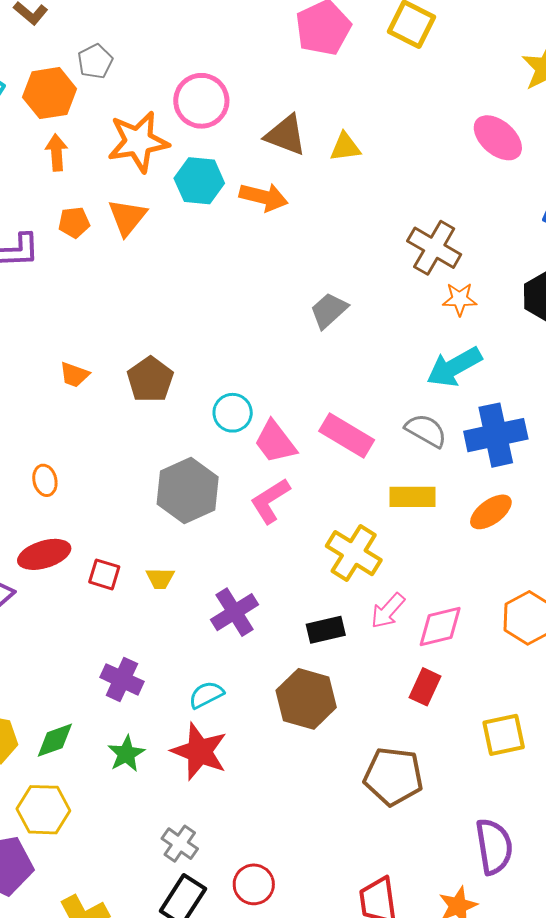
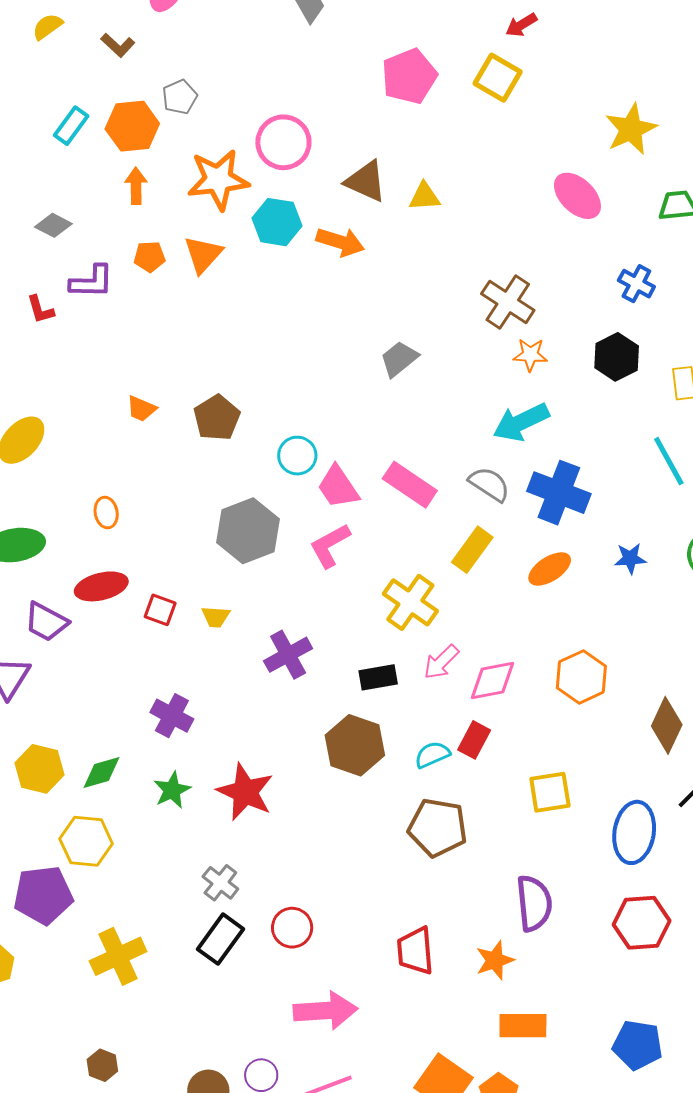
blue cross: (496, 435) -> (559, 493), turned 30
yellow rectangle: (413, 497) -> (472, 550), turned -57
cyan semicircle: (206, 695) -> (432, 755), moved

